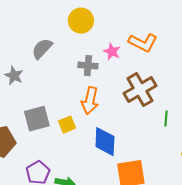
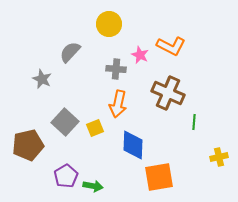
brown cross: (140, 90) -> (168, 93), turned -36
gray square: (37, 119) -> (65, 122), turned -32

